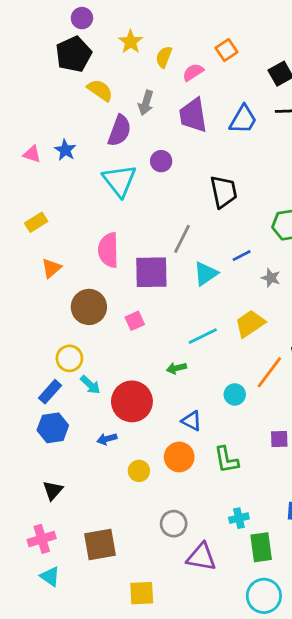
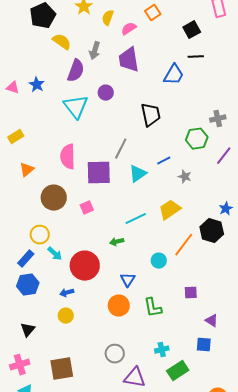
blue trapezoid: (243, 119) -> (174, 75), moved
blue triangle: (192, 421) -> (128, 280), turned 35
yellow circle: (139, 471) -> (66, 316), moved
green rectangle: (261, 547) -> (178, 371), turned 65

